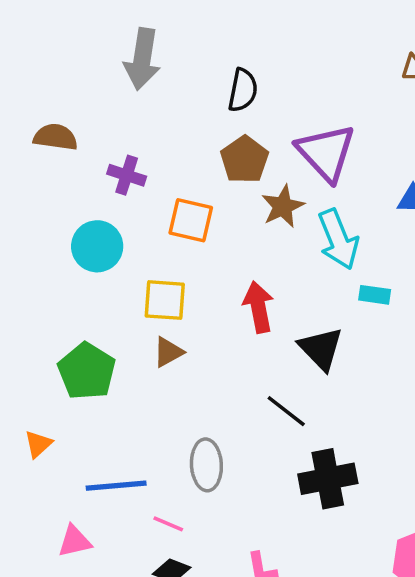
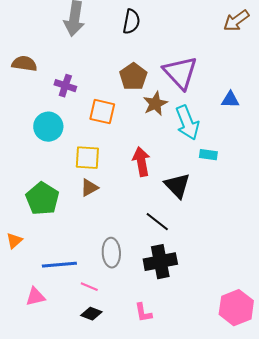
black semicircle: (243, 90) -> (131, 22), moved
black cross: (328, 479) -> (160, 262), moved

